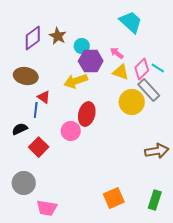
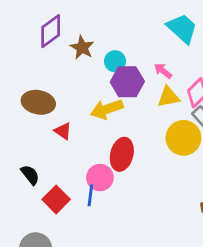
purple diamond: (33, 38) -> (51, 31), moved
yellow triangle: (121, 72) -> (168, 97), turned -30
blue line: (36, 110) -> (90, 195), moved
black semicircle: (20, 129) -> (30, 175), turned 77

